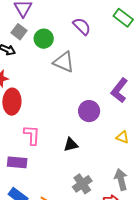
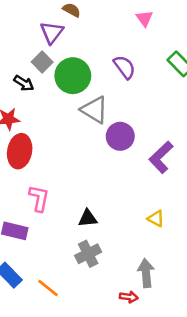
green circle: (44, 39) -> (73, 76), size x1.4
purple circle: (89, 111) -> (120, 136), moved
gray cross: (82, 184) -> (88, 254), moved

